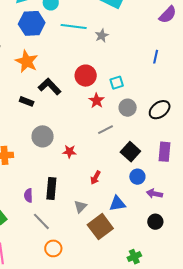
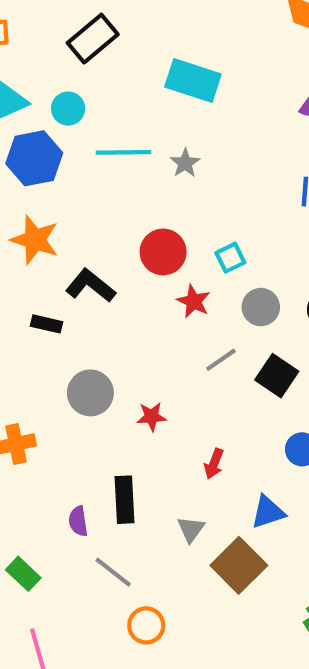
black square: (130, 152) -> (277, 376), moved

